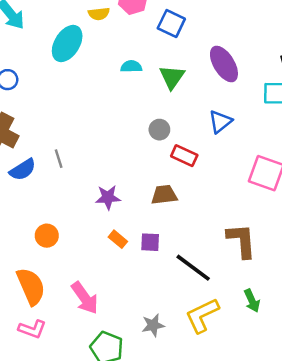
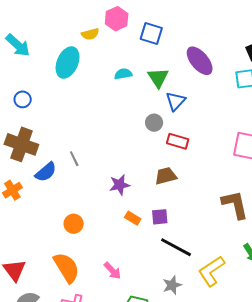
blue triangle: (220, 122) -> (176, 101), moved
black line: (193, 268) -> (176, 247), moved
pink arrow: (85, 298) -> (112, 271), size x0.7

